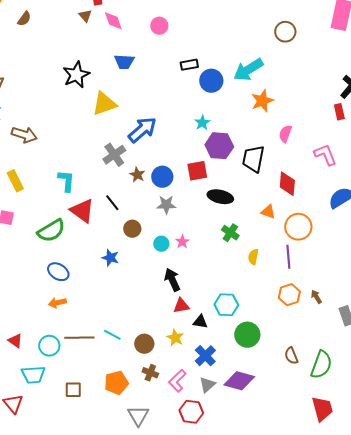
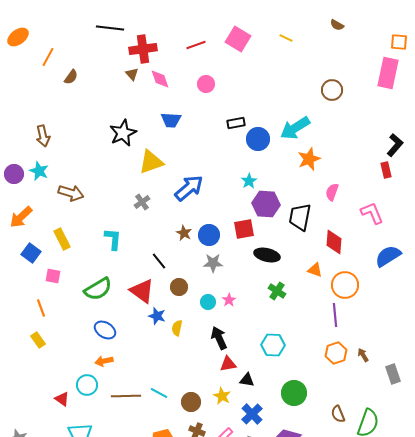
gray cross: (114, 155) -> (142, 202), moved, size x0.7
red triangle: (82, 211) -> (142, 291), moved
yellow semicircle: (253, 257) -> (177, 328), moved
cyan hexagon: (226, 305) -> (273, 345), moved
cyan circle: (49, 346) -> (87, 385), moved

